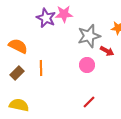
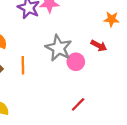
gray star: (89, 36) -> (59, 48), moved, turned -30

